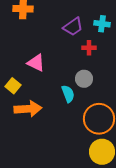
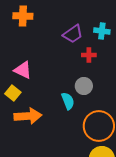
pink triangle: (36, 63) -> (23, 70), moved

